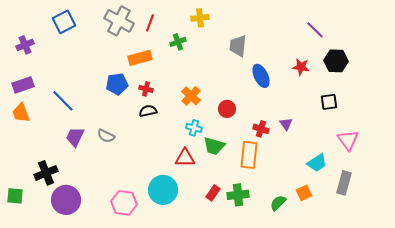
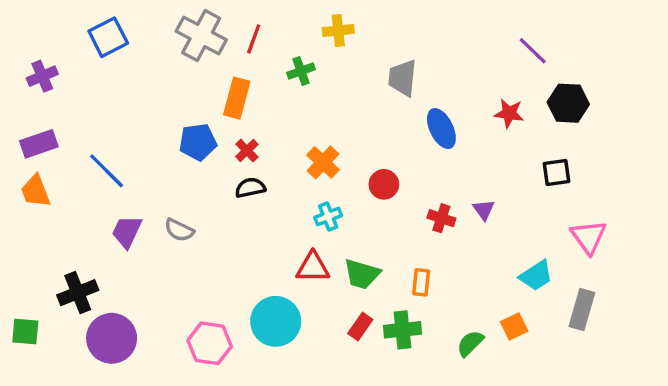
orange rectangle: (140, 58) -> (237, 98), turned -60
red cross: (146, 89) -> (247, 151), turned 32
cyan cross: (194, 128) -> (328, 216), turned -35
green trapezoid: (214, 146) -> (362, 274), moved
orange rectangle: (249, 155) -> (421, 282), moved, size x0.6

